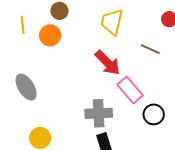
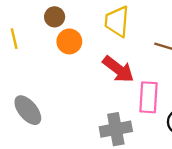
orange circle: (50, 35) -> (69, 41), moved
pink rectangle: (130, 90) -> (148, 97), turned 52

